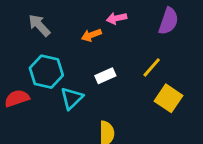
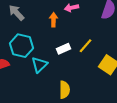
orange arrow: (91, 35) -> (54, 20), turned 112
yellow line: (152, 67) -> (86, 46), moved

